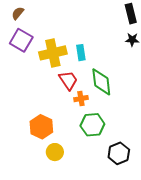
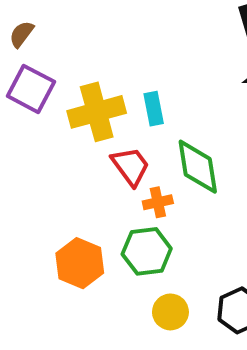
green hexagon: (92, 125) -> (147, 251), moved
yellow circle: (55, 152) -> (170, 312), moved

